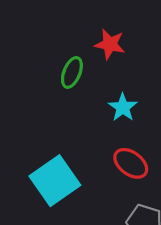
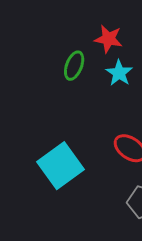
cyan star: (123, 107) -> (119, 73), moved

